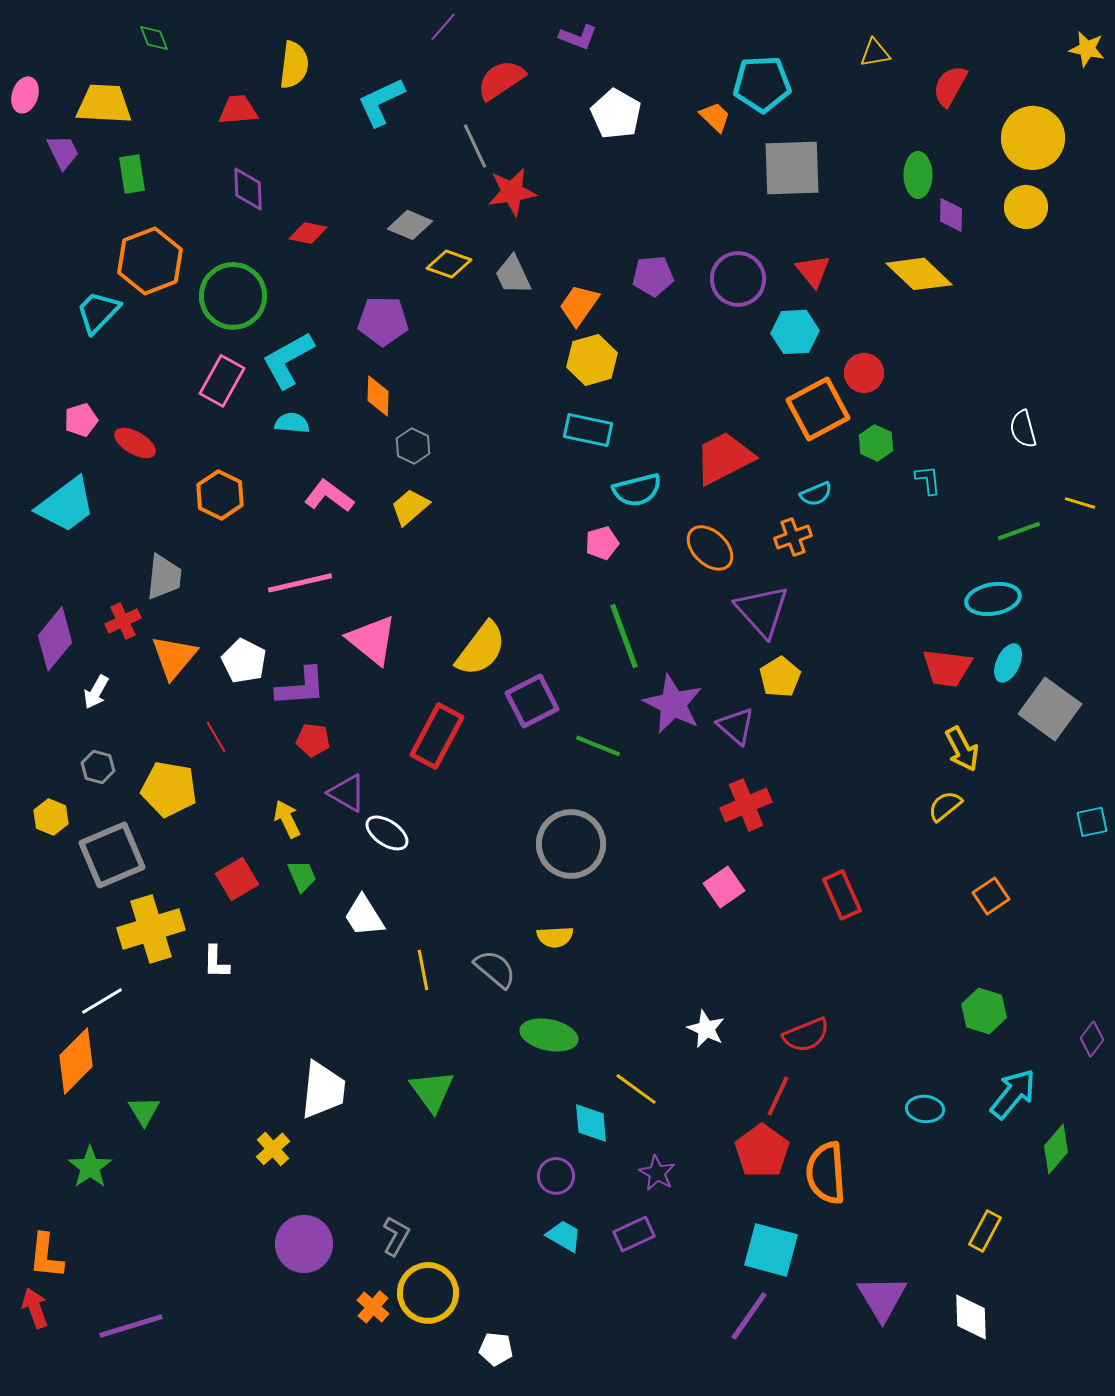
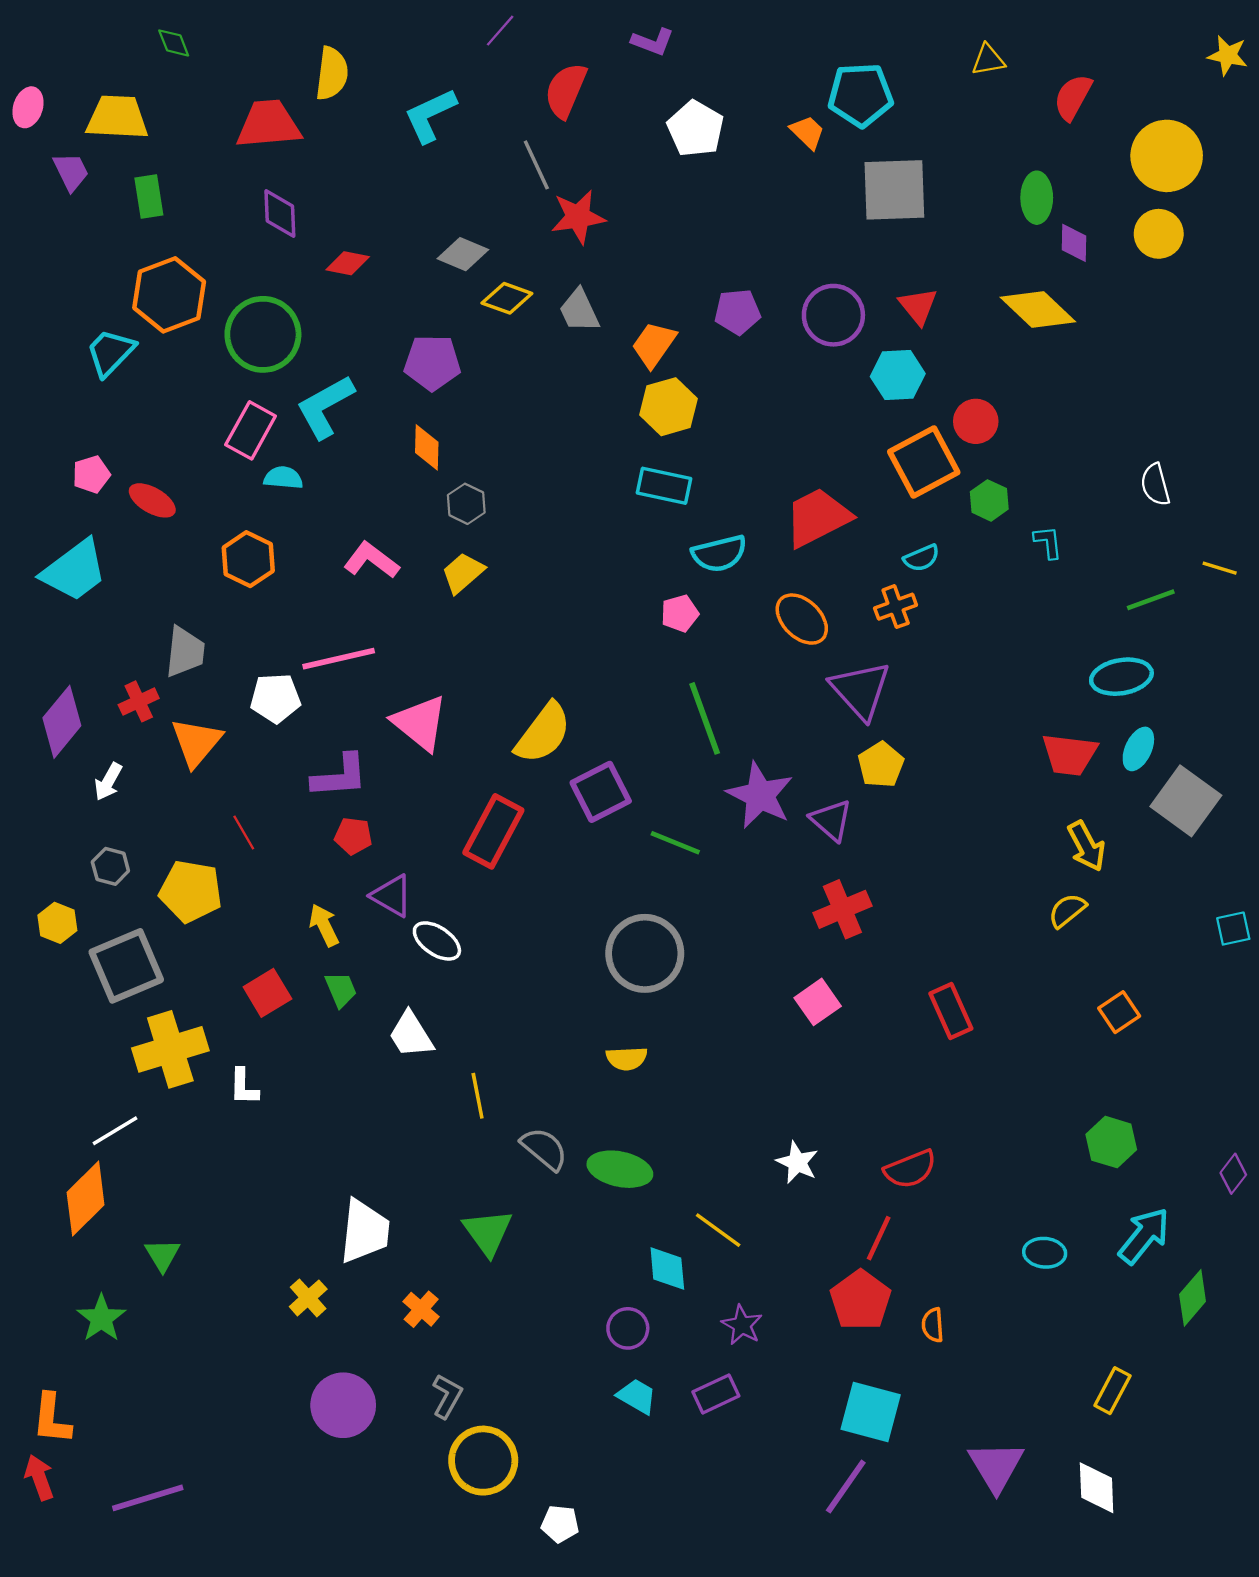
red semicircle: (501, 80) -> (566, 90), turned -33
red trapezoid: (238, 110) -> (269, 124), size x1.5
cyan semicircle: (292, 423) -> (283, 478), moved
white pentagon: (244, 661) -> (275, 698), moved, turned -30
gray semicircle: (495, 969) -> (544, 1149), moved
orange semicircle: (826, 1173) -> (933, 1325), size x0.5
orange cross: (373, 1307) -> (421, 1309), moved

